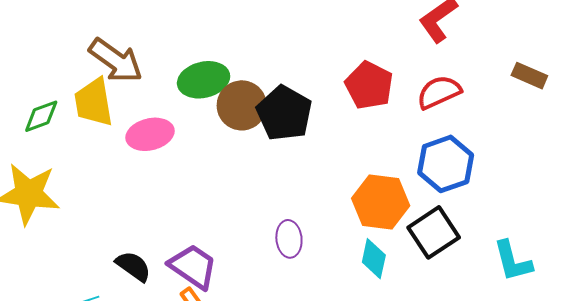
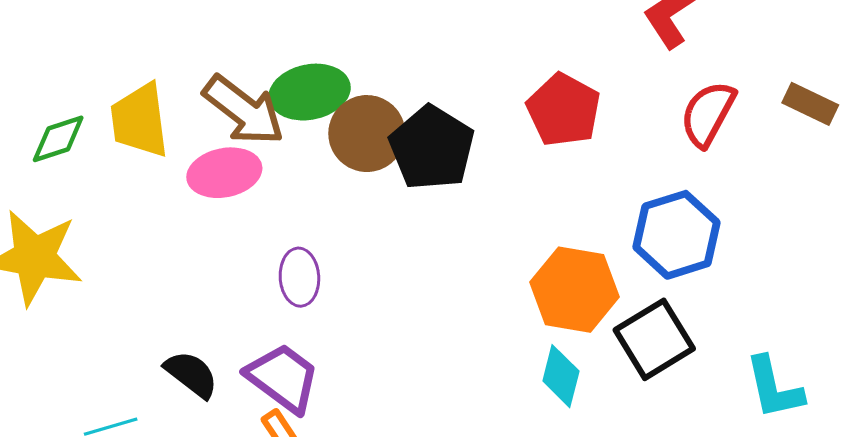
brown arrow: (116, 61) -> (244, 110), moved
red semicircle: (439, 92) -> (708, 114), moved, turned -39
purple ellipse: (289, 239) -> (299, 277), moved

